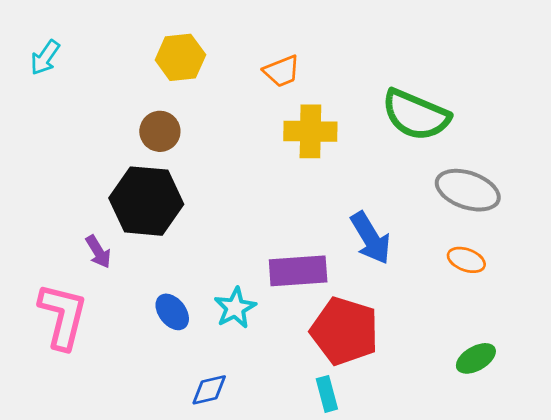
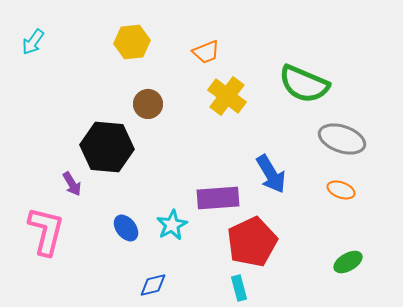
brown circle: (160, 131) -> (148, 104), moved
yellow cross: (310, 131) -> (227, 96), turned 36
red pentagon: (345, 331) -> (252, 242), turned 30

